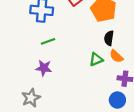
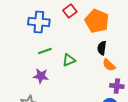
green triangle: (96, 59) -> (69, 60), moved

